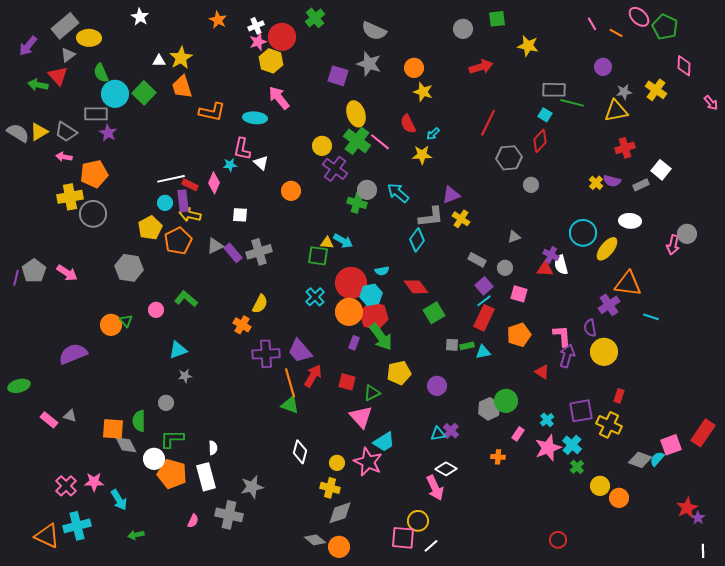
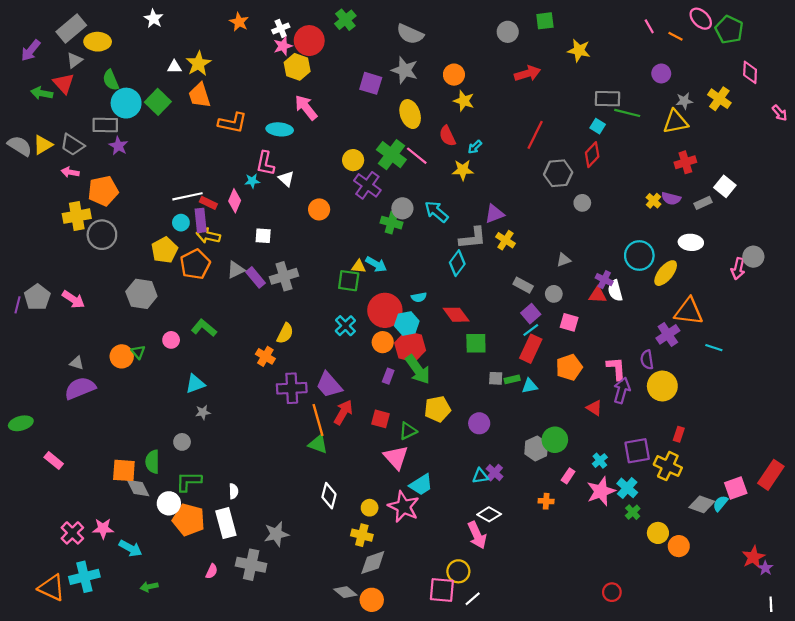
yellow ellipse: (356, 114) -> (410, 114), moved
orange circle: (349, 312) -> (383, 342), size x0.7
green square: (434, 313) -> (476, 343), turned 30
gray triangle: (70, 416) -> (77, 363), moved
cyan arrow: (119, 500) -> (130, 548), turned -30

